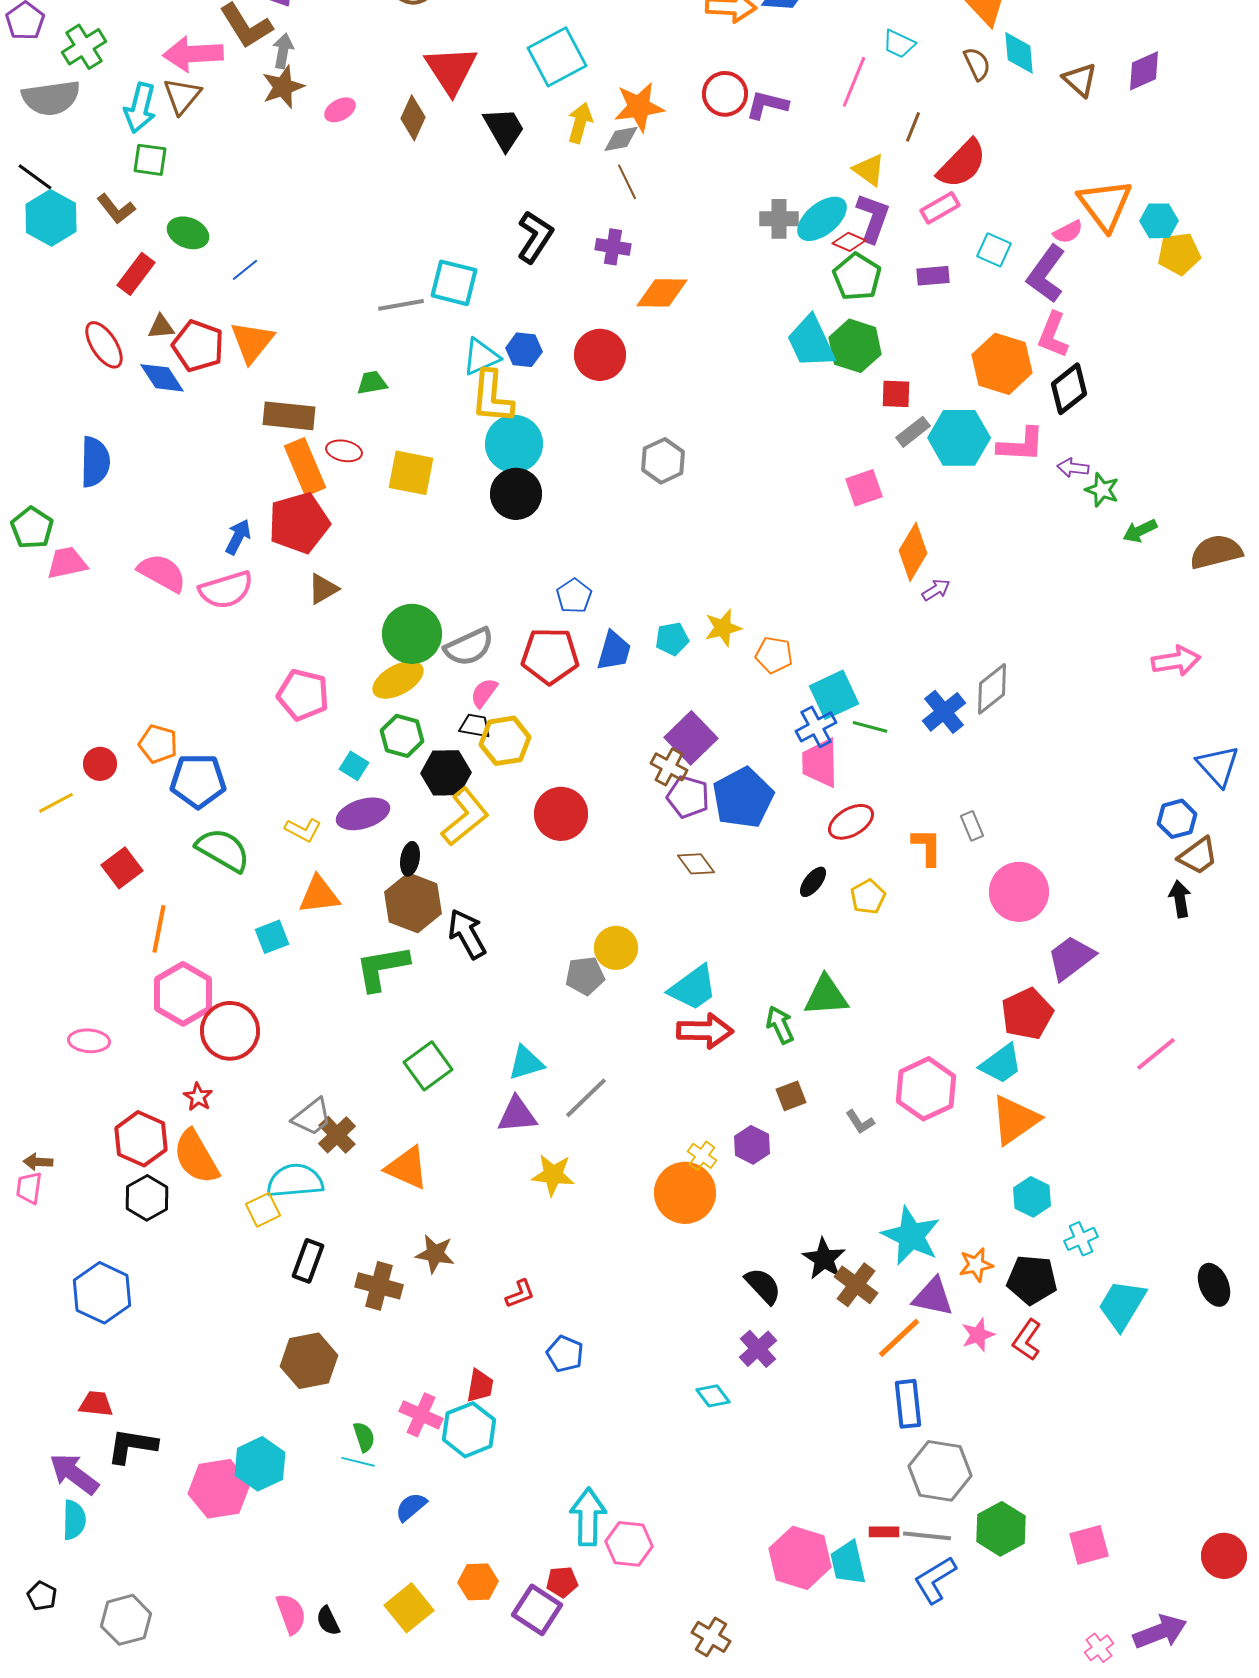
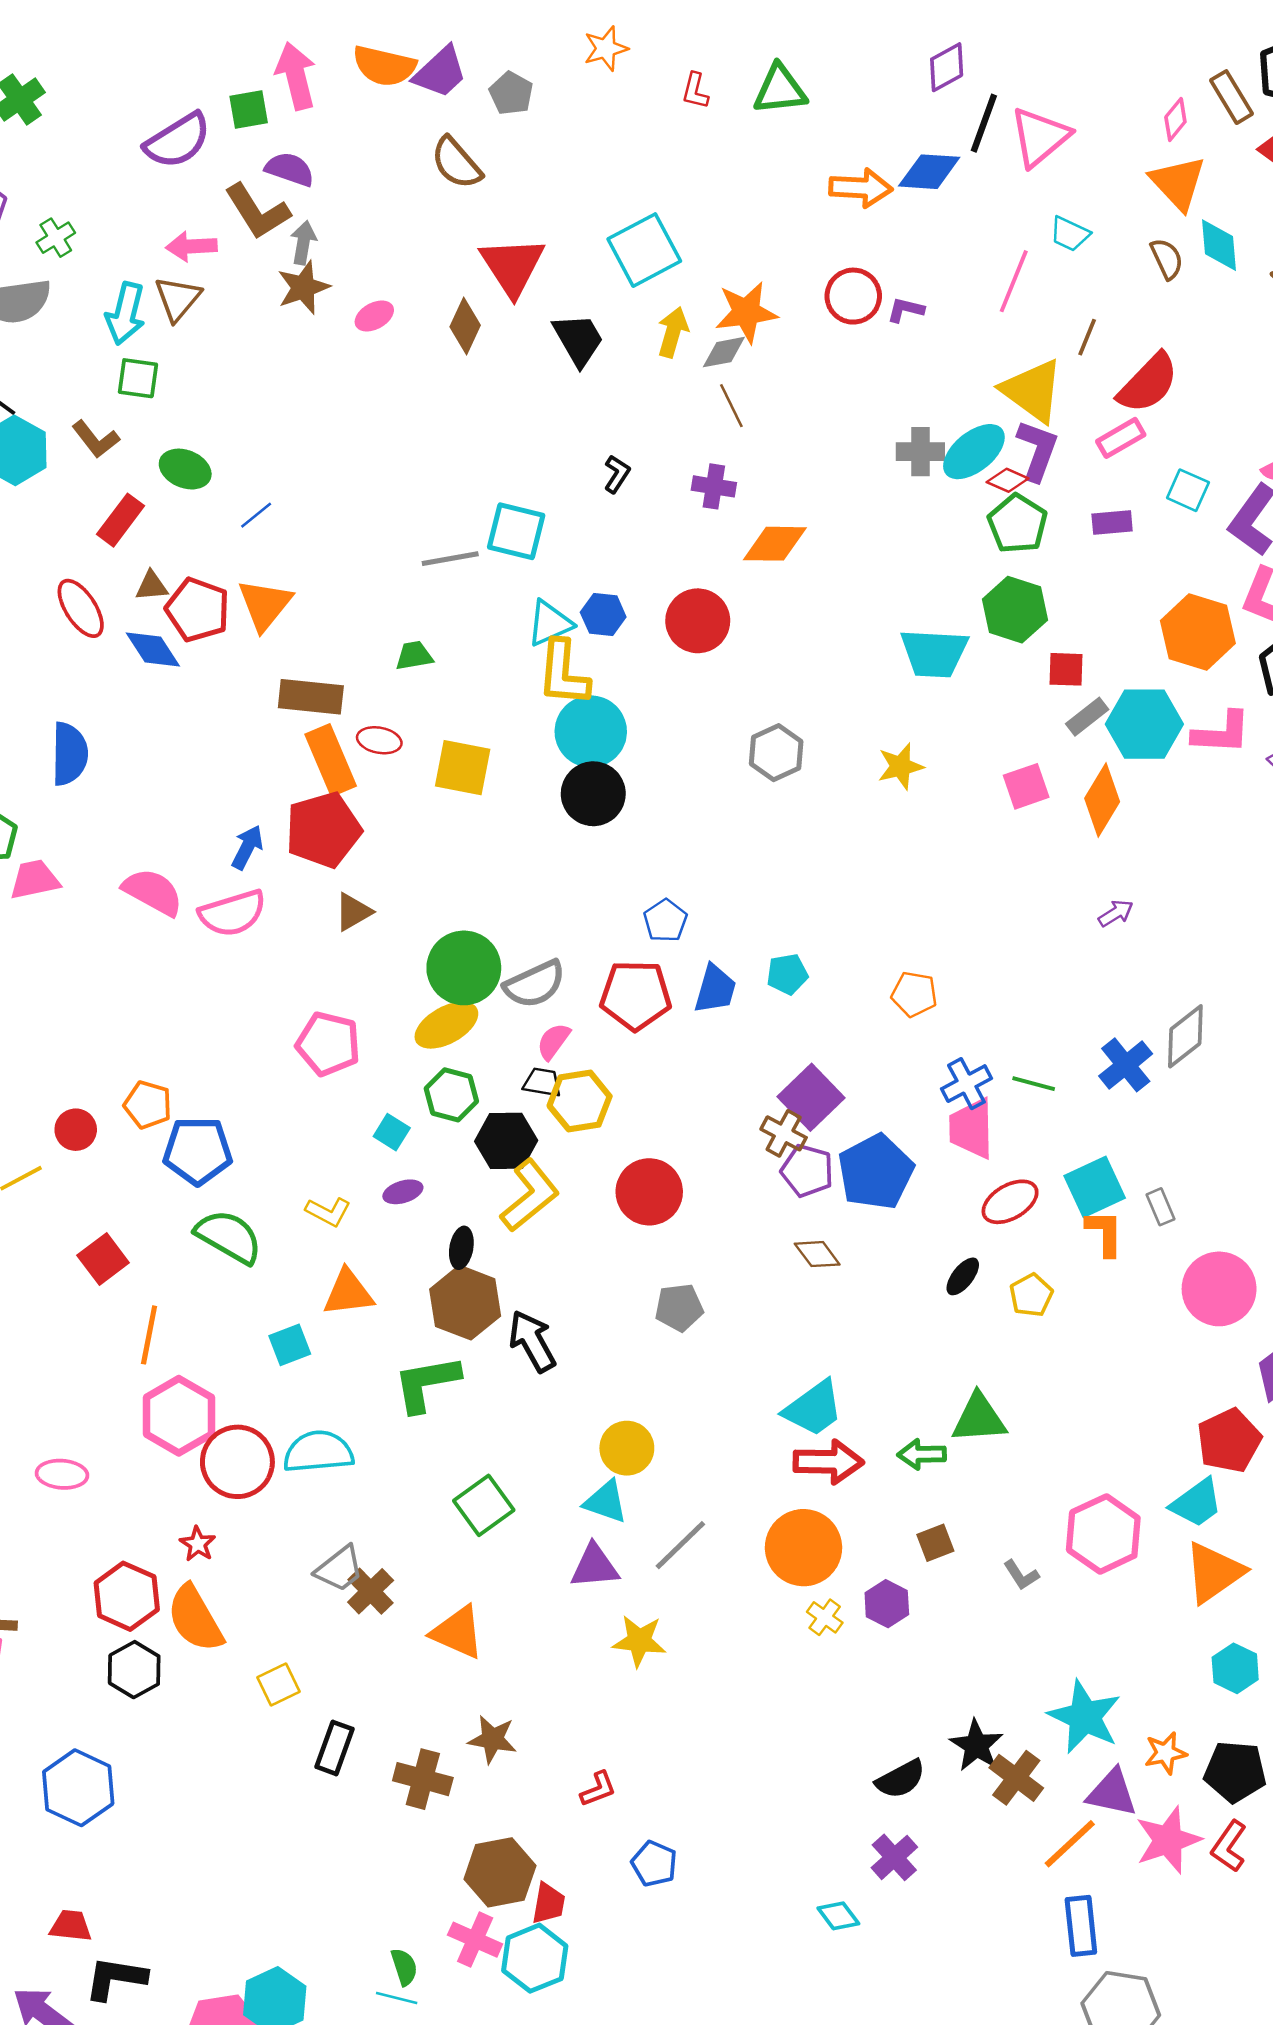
green cross: (84, 47) -> (56, 238), size x0.7
pink arrow: (193, 54) -> (191, 246), size x0.7
purple L-shape: (767, 105) -> (906, 310), size x0.7
yellow triangle: (869, 170) -> (1032, 391), size x1.6
black L-shape: (535, 237) -> (617, 474), size x0.6
cyan trapezoid: (811, 342) -> (934, 653), moved, turned -62
orange diamond: (913, 552) -> (1102, 800), moved
yellow star: (723, 628) -> (901, 766), moved
cyan square: (834, 695) -> (1095, 1187), moved
purple ellipse: (363, 814) -> (403, 1192), size x0.6
yellow circle: (616, 948) -> (627, 1448), moved
gray pentagon: (585, 976) -> (679, 1308), moved
green arrow: (780, 1025) -> (922, 1454), turned -66
cyan triangle: (526, 1063) -> (606, 1502), turned 36
cyan semicircle: (295, 1181) -> (318, 1452), moved
orange circle: (685, 1193) -> (803, 1548), moved
black semicircle: (763, 1286) -> (901, 1779), turned 105
pink star: (978, 1335) -> (1168, 1840), size x1.6
brown hexagon: (309, 1361) -> (500, 1872), moved

